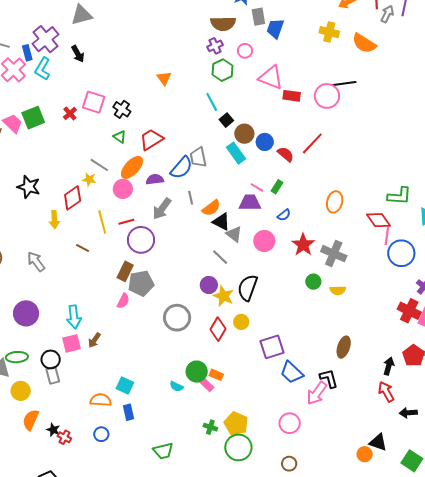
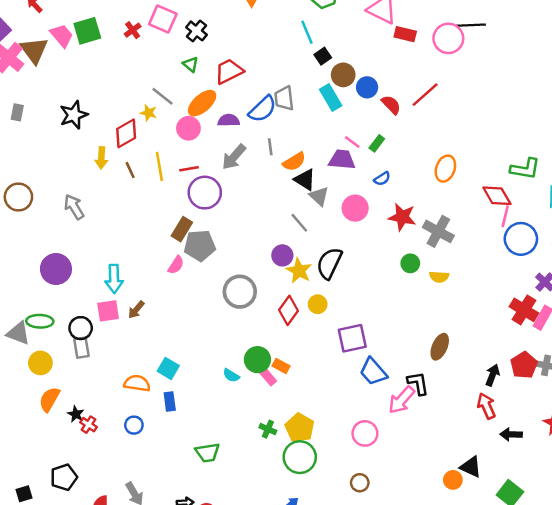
black star: (29, 187) -> (74, 115), turned 30
red star: (303, 245) -> (402, 217), turned -30
brown line: (83, 248) -> (130, 170), moved, turned 32

